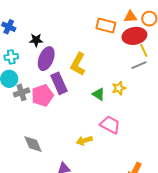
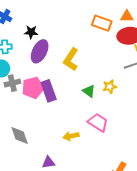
purple rectangle: (59, 83) -> (49, 91), moved

